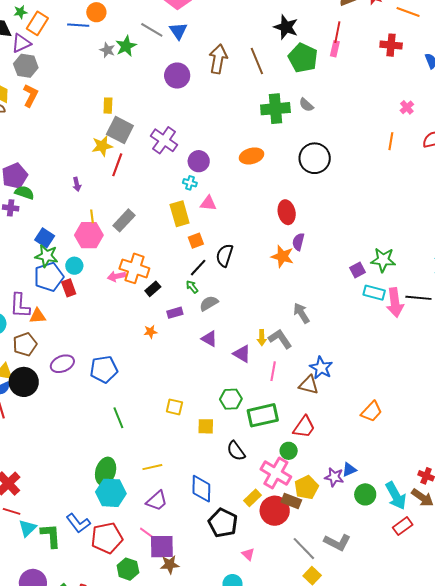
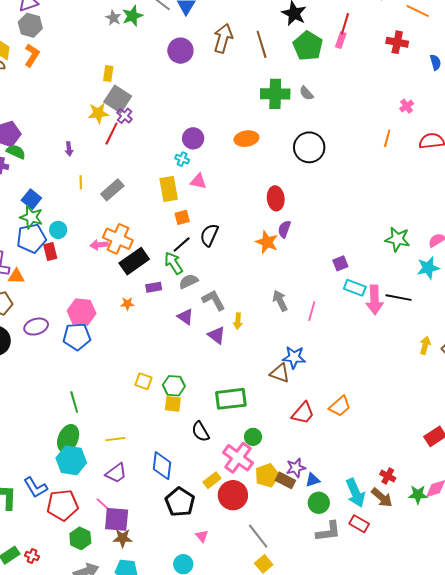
purple cross: (164, 140) -> (125, 116), moved, size x0.6
pink hexagon: (89, 235) -> (82, 312), moved
green star: (383, 260) -> (397, 239), moved
green arrow: (192, 287) -> (174, 263), size x1.6
black rectangle: (153, 289) -> (134, 261), size x1.8
gray L-shape: (280, 339) -> (214, 300), moved
blue star: (321, 368) -> (294, 357), turned -30
pink line: (273, 371) -> (312, 311), moved
green hexagon: (231, 399) -> (174, 386), moved
green line: (118, 418) -> (74, 402), moved
red trapezoid: (304, 427) -> (303, 413), moved
blue triangle: (349, 470) -> (313, 480), moved
purple star: (334, 477) -> (296, 468), turned -30
green circle: (365, 494) -> (319, 503), moved
brown rectangle: (291, 501) -> (285, 480), moved
red rectangle: (403, 526) -> (359, 524), turned 60
gray L-shape: (337, 542) -> (328, 531), moved, turned -40

